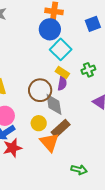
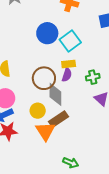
blue circle: (50, 29) -> (47, 33), moved
green cross: (88, 70) -> (93, 77), moved
yellow rectangle: (62, 72) -> (69, 64), turned -48

